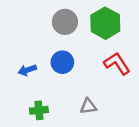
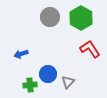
blue circle: (62, 62) -> (48, 74), moved
gray triangle: (88, 106) -> (68, 82), turned -40

